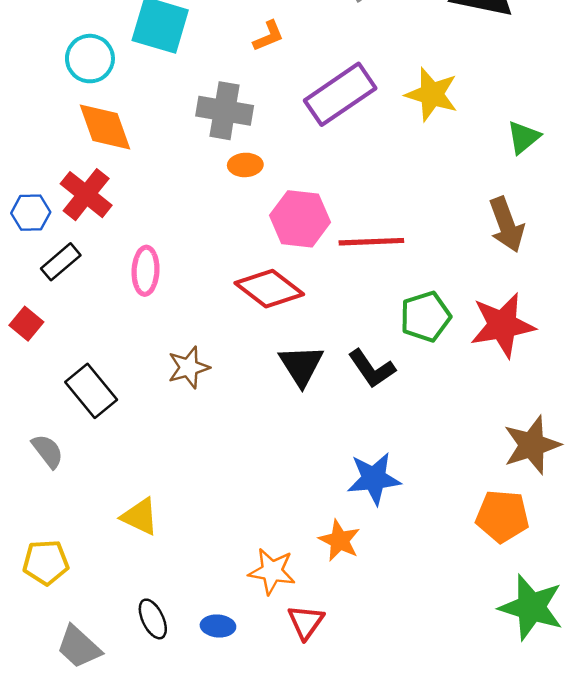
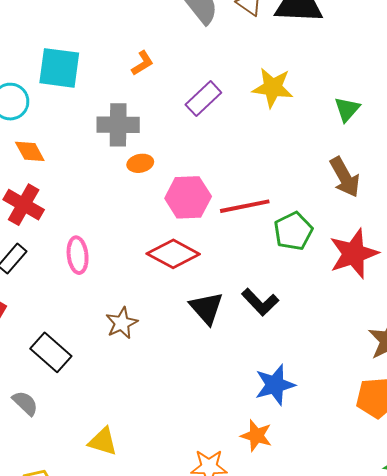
purple rectangle: (340, 94) -> (203, 99), size x0.7
orange diamond: (105, 127) -> (30, 151), size x0.7
green pentagon: (425, 317) -> (293, 231), moved

